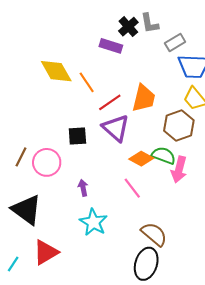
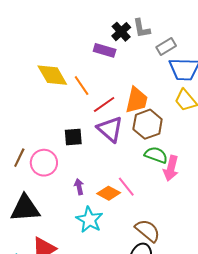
brown hexagon: (179, 125) -> (148, 124), moved
orange diamond: (141, 159) -> (109, 193), moved
black triangle: (27, 210) -> (25, 208), turned -40

